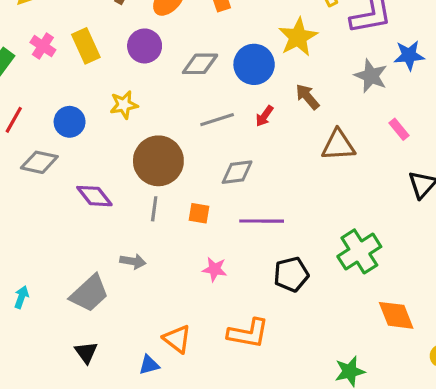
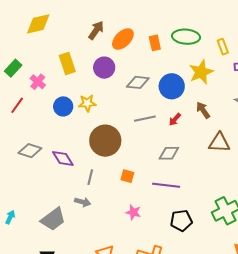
pink cross: (43, 46) -> (38, 82), moved
blue circle: (70, 122) -> (63, 106), moved
gray diamond: (39, 162) -> (30, 151), moved
gray diamond: (237, 172) -> (169, 153), moved
gray line: (154, 209) -> (90, 177), moved

